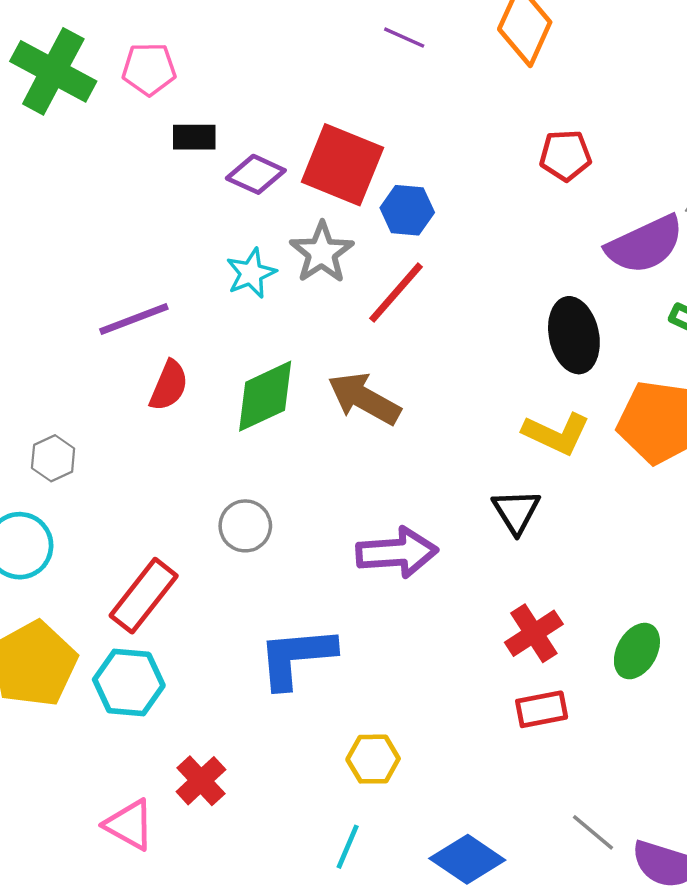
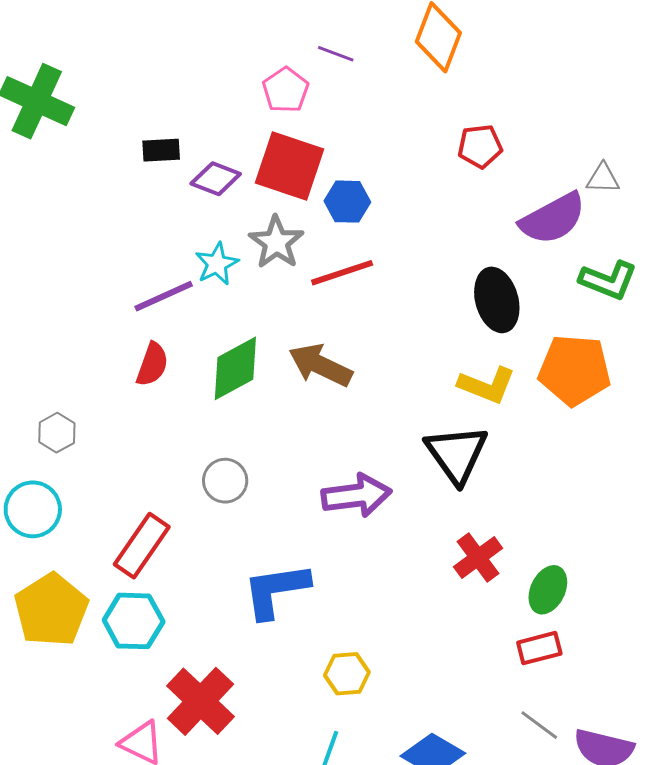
pink pentagon: (149, 69) -> (286, 90), moved, turned -30
red line: (396, 293) -> (342, 273), turned 34
purple line: (134, 319) -> (164, 296), moved
black triangle: (516, 511) -> (457, 454), size x1.5
green ellipse: (637, 651) -> (548, 590), moved
red rectangle: (542, 709) -> (539, 648), moved
red cross: (201, 781) -> (201, 701), size x1.6

